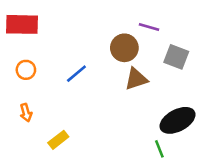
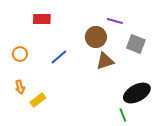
red rectangle: (22, 24) -> (42, 19), moved, size x0.7
yellow rectangle: (58, 140) -> (38, 100), moved

